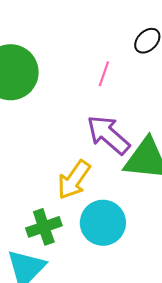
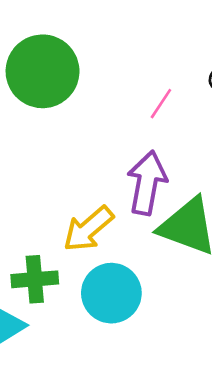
purple arrow: (108, 135) -> (147, 183), turned 45

